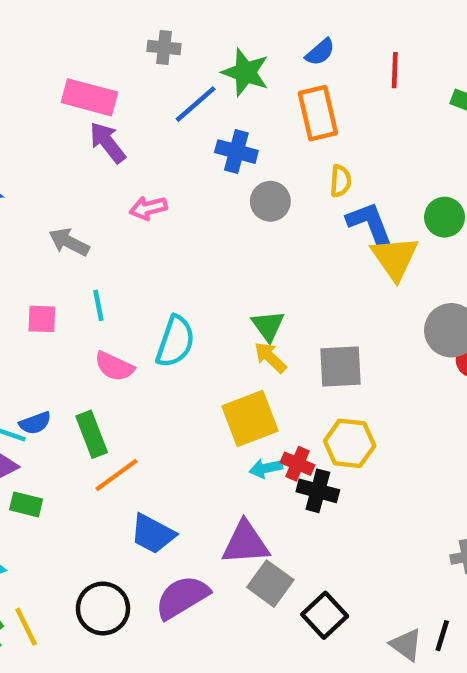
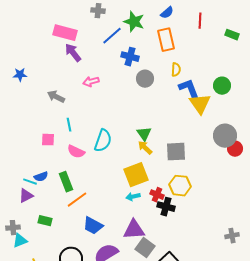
pink square: (42, 319) -> (48, 140), moved
cyan arrow: (266, 468) -> (133, 197), moved
green rectangle: (26, 504) -> (45, 221), moved

